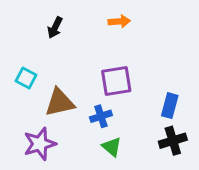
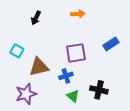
blue rectangle: (170, 106) -> (111, 44), moved, turned 42
black cross: (173, 141) -> (99, 90), moved, turned 30

